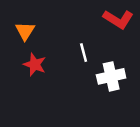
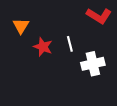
red star: (35, 64) -> (43, 47), moved

